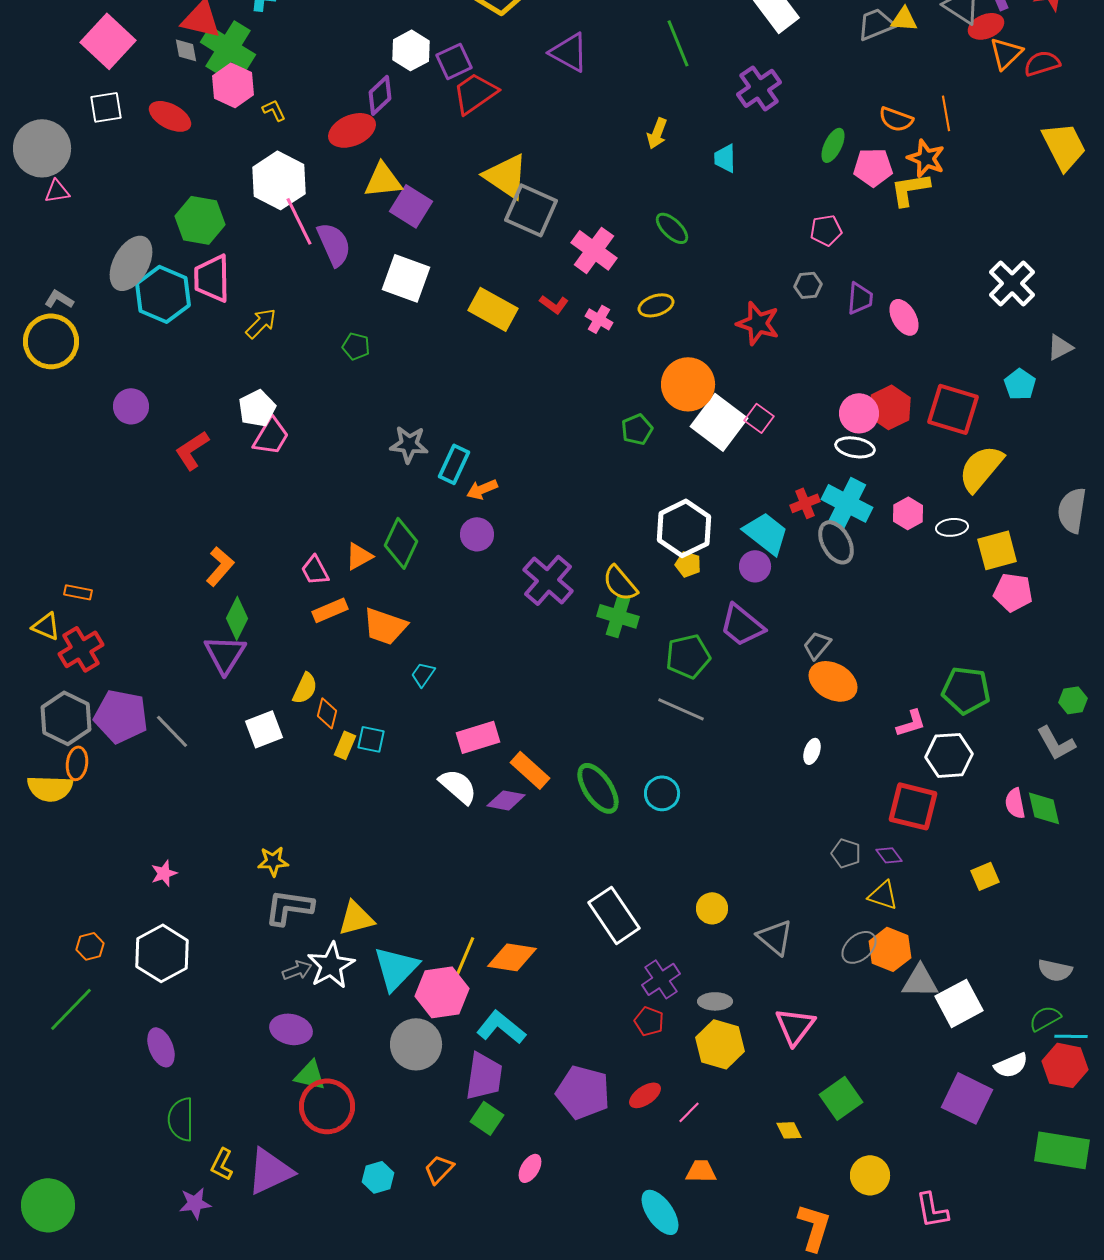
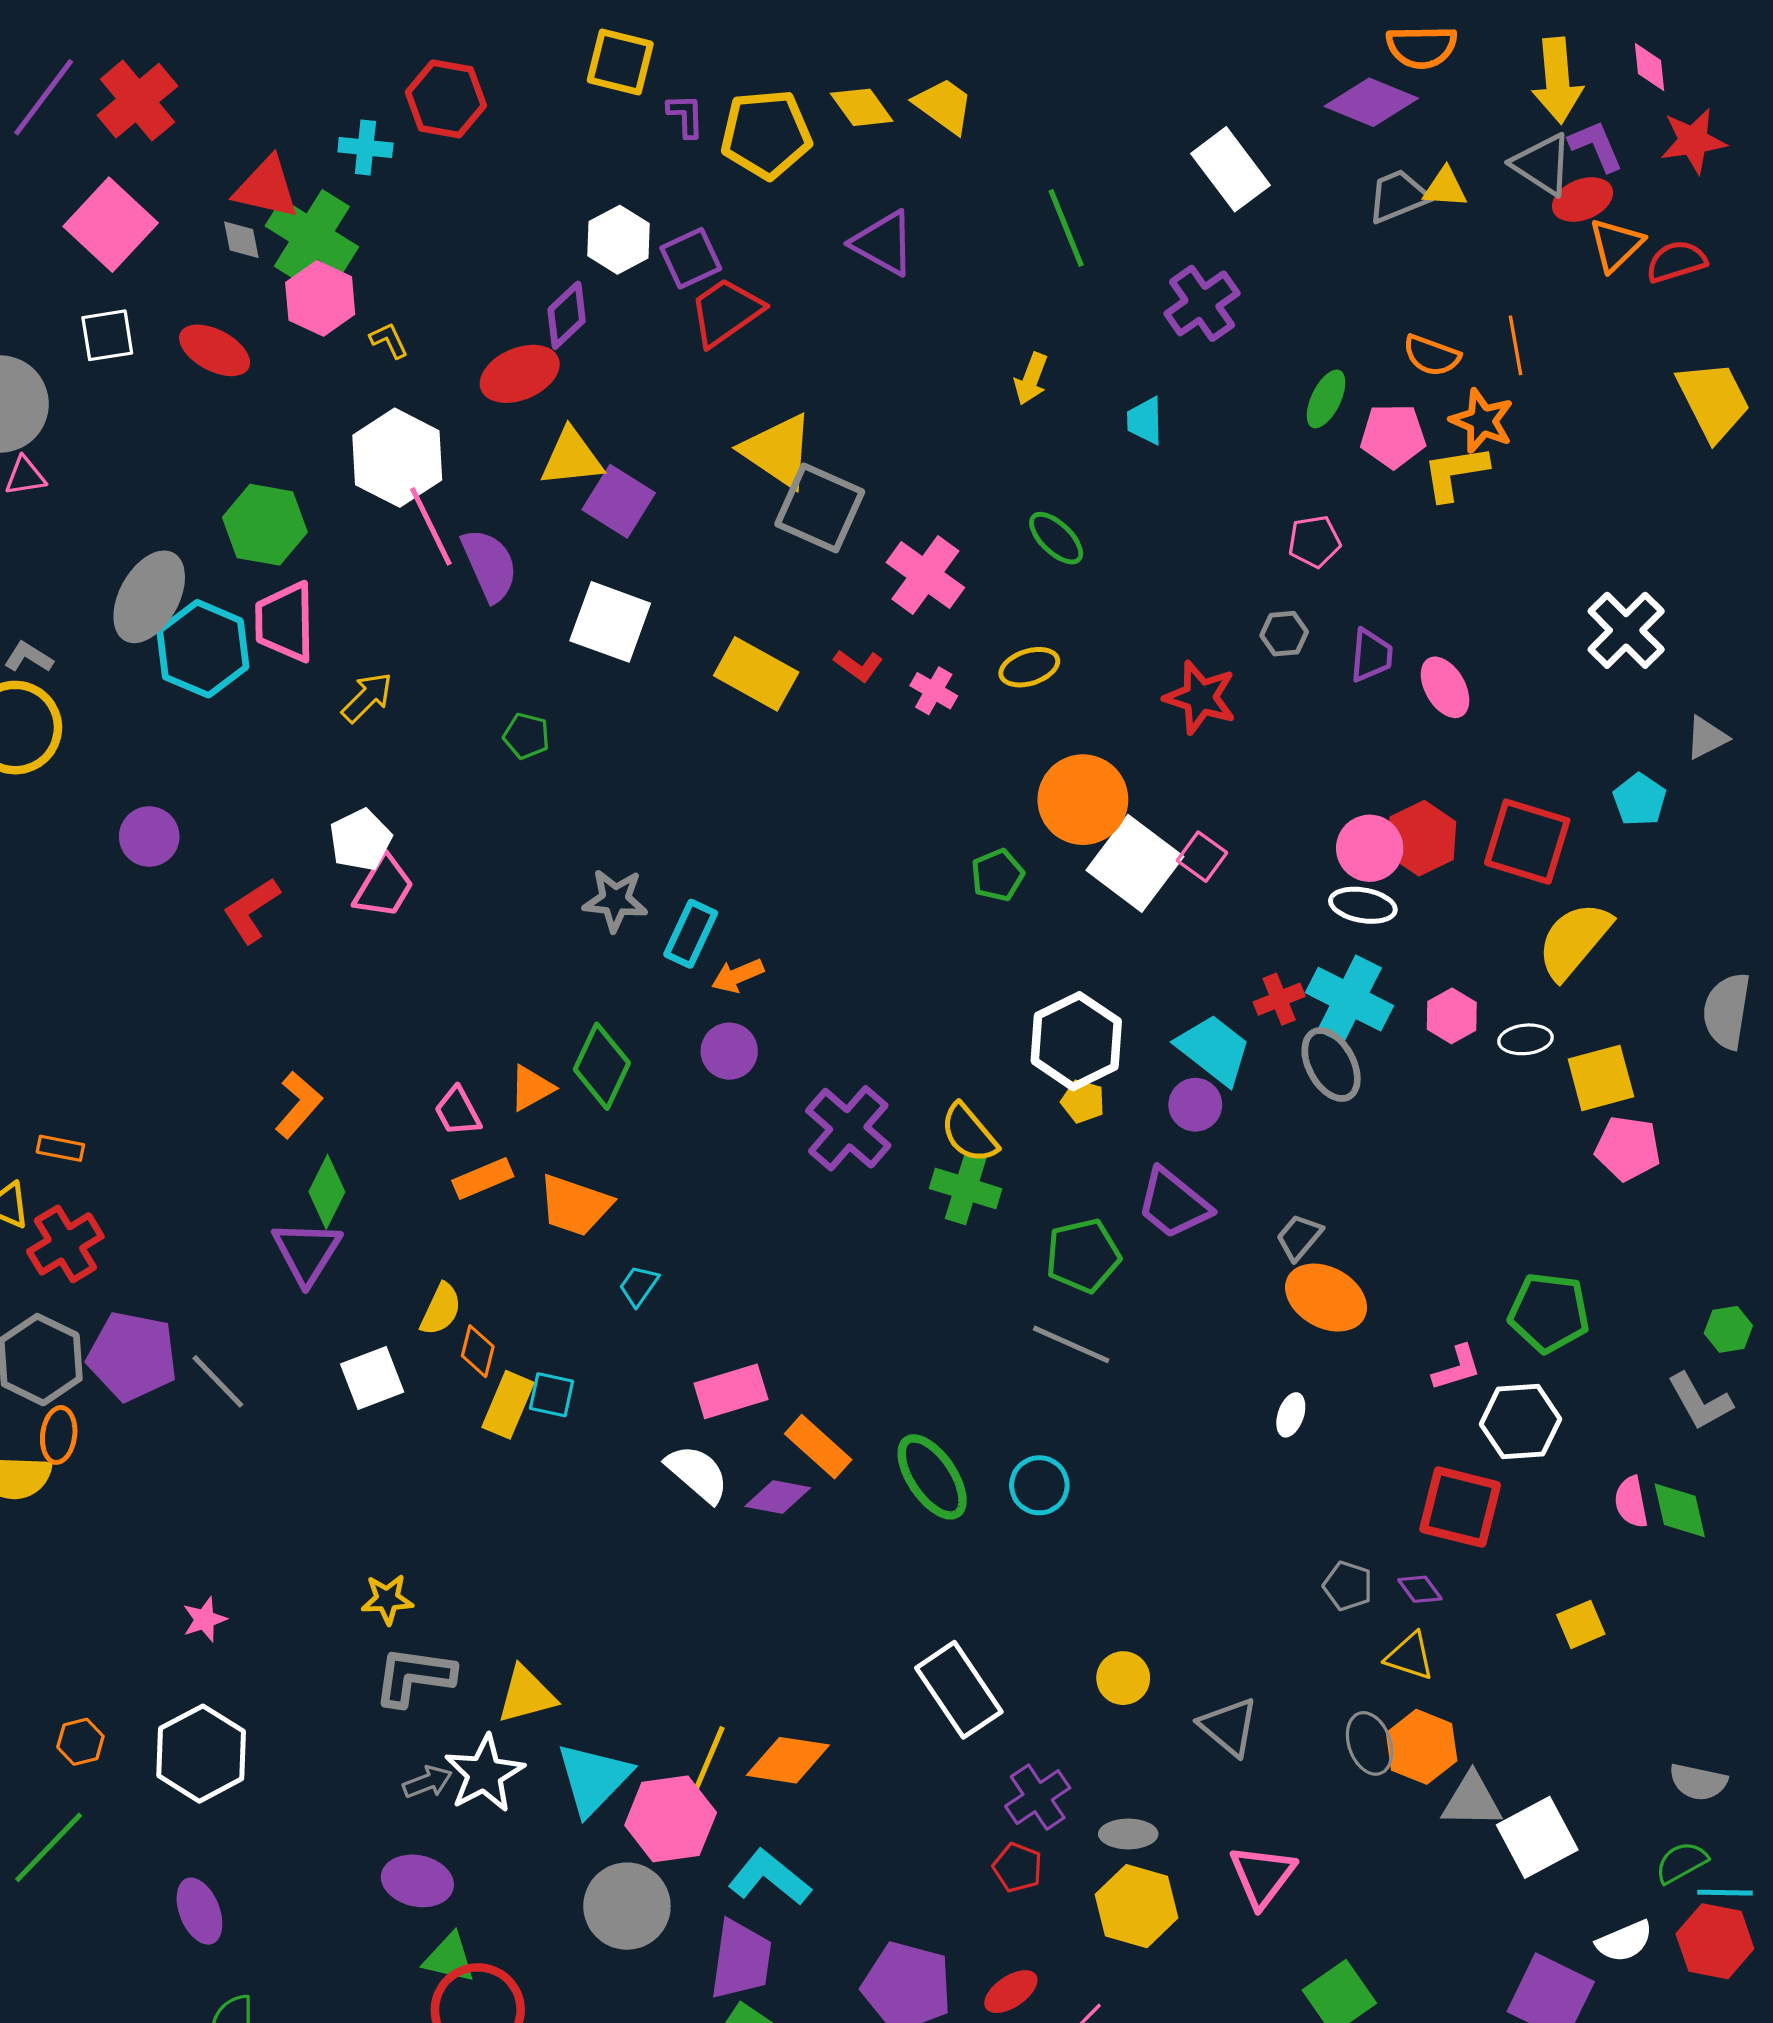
yellow rectangle: (345, 745) -> (508, 1405), size x1.4
gray ellipse: (859, 947) -> (1370, 1743), turned -69

